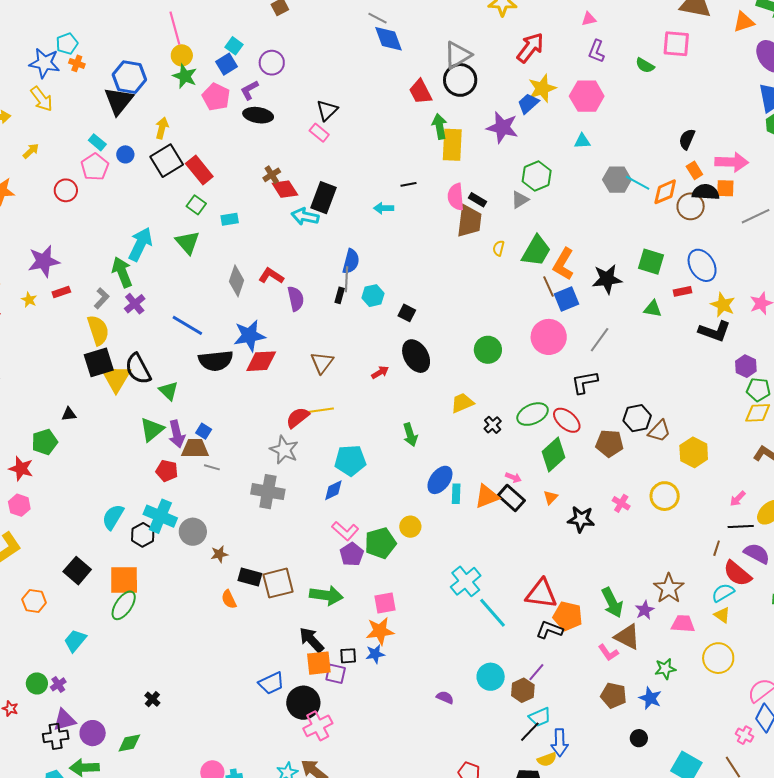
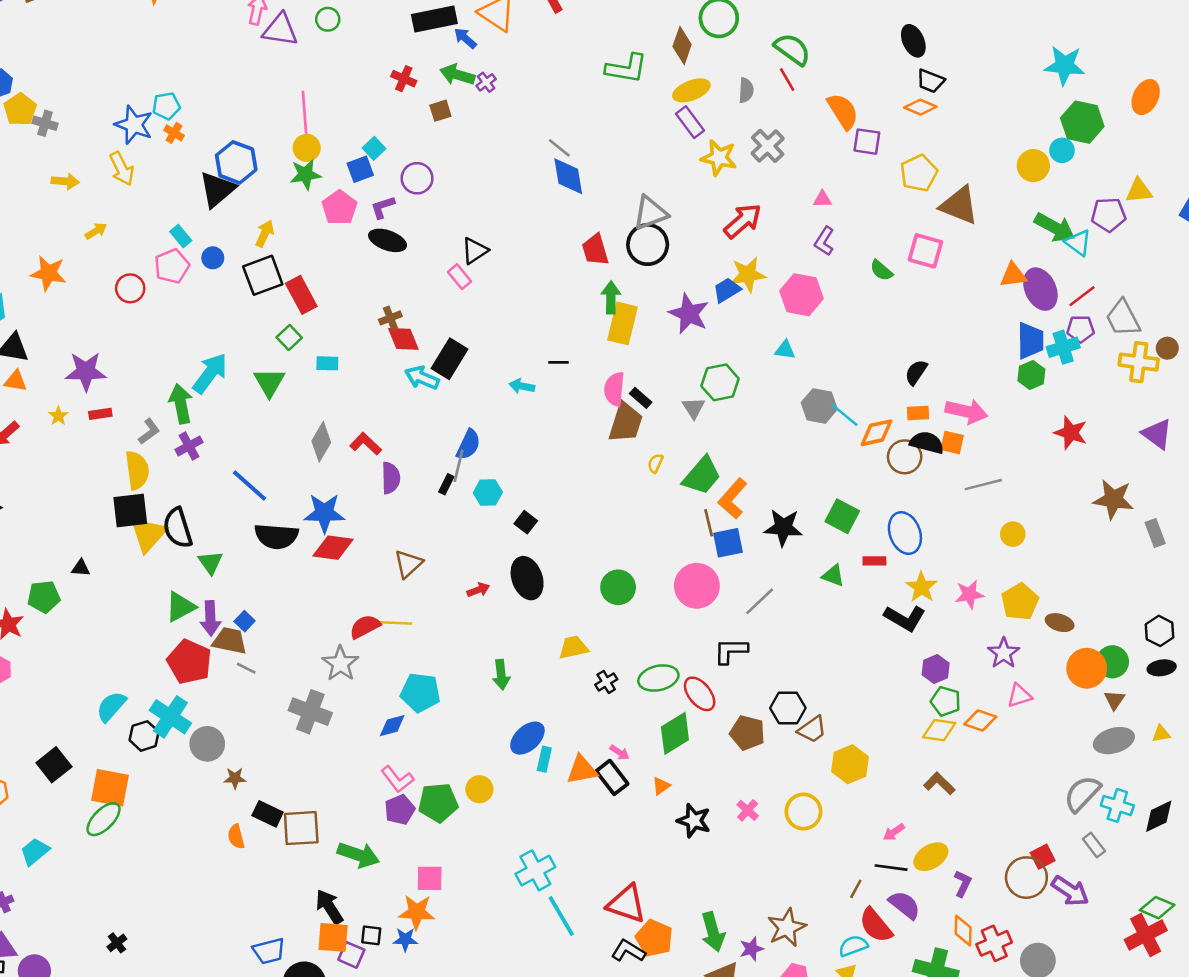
orange triangle: (744, 22) -> (1013, 275), moved
green star: (185, 76) -> (305, 174), turned 30
orange rectangle: (694, 170) -> (918, 413), turned -72
gray triangle: (520, 200) -> (694, 408), turned -42
red pentagon: (167, 471) -> (189, 662), size x1.6

